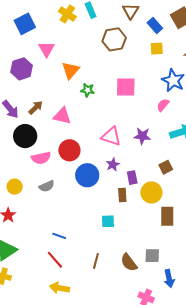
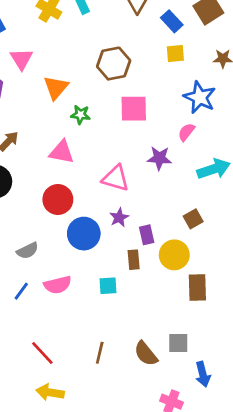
brown hexagon: (114, 39) -> (114, 64), moved
pink triangle: (62, 116) -> (62, 152), moved
purple star: (142, 136) -> (159, 158), moved
pink semicircle: (41, 158) -> (58, 285), moved
cyan square: (108, 221) -> (108, 286), moved
blue line: (59, 236) -> (21, 291), moved, turned -72

